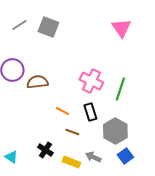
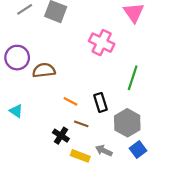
pink cross: (91, 81) -> (102, 43), moved
black cross: (45, 150) -> (61, 136), moved
cyan triangle: (11, 157) -> (16, 111), moved

